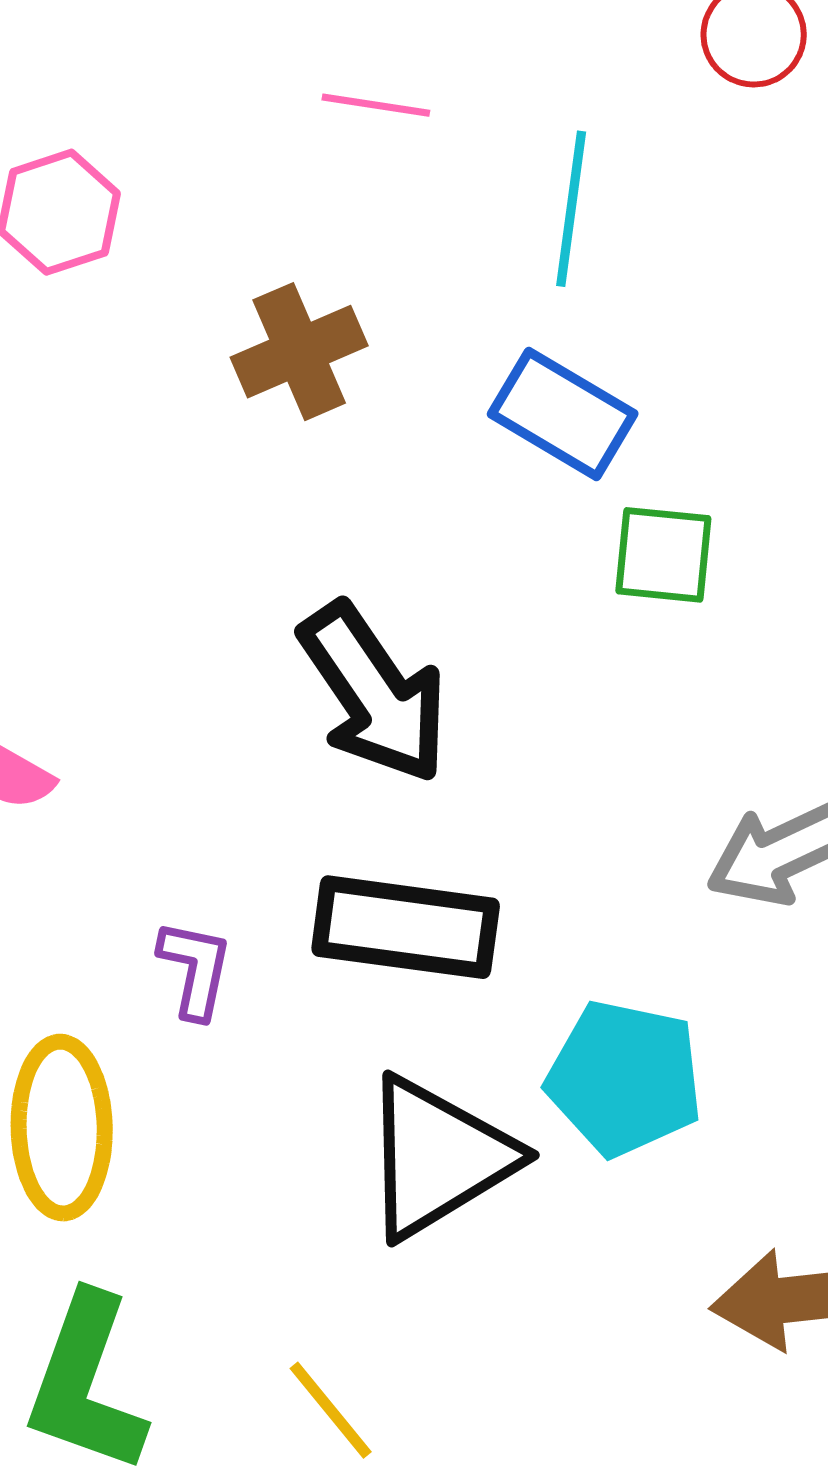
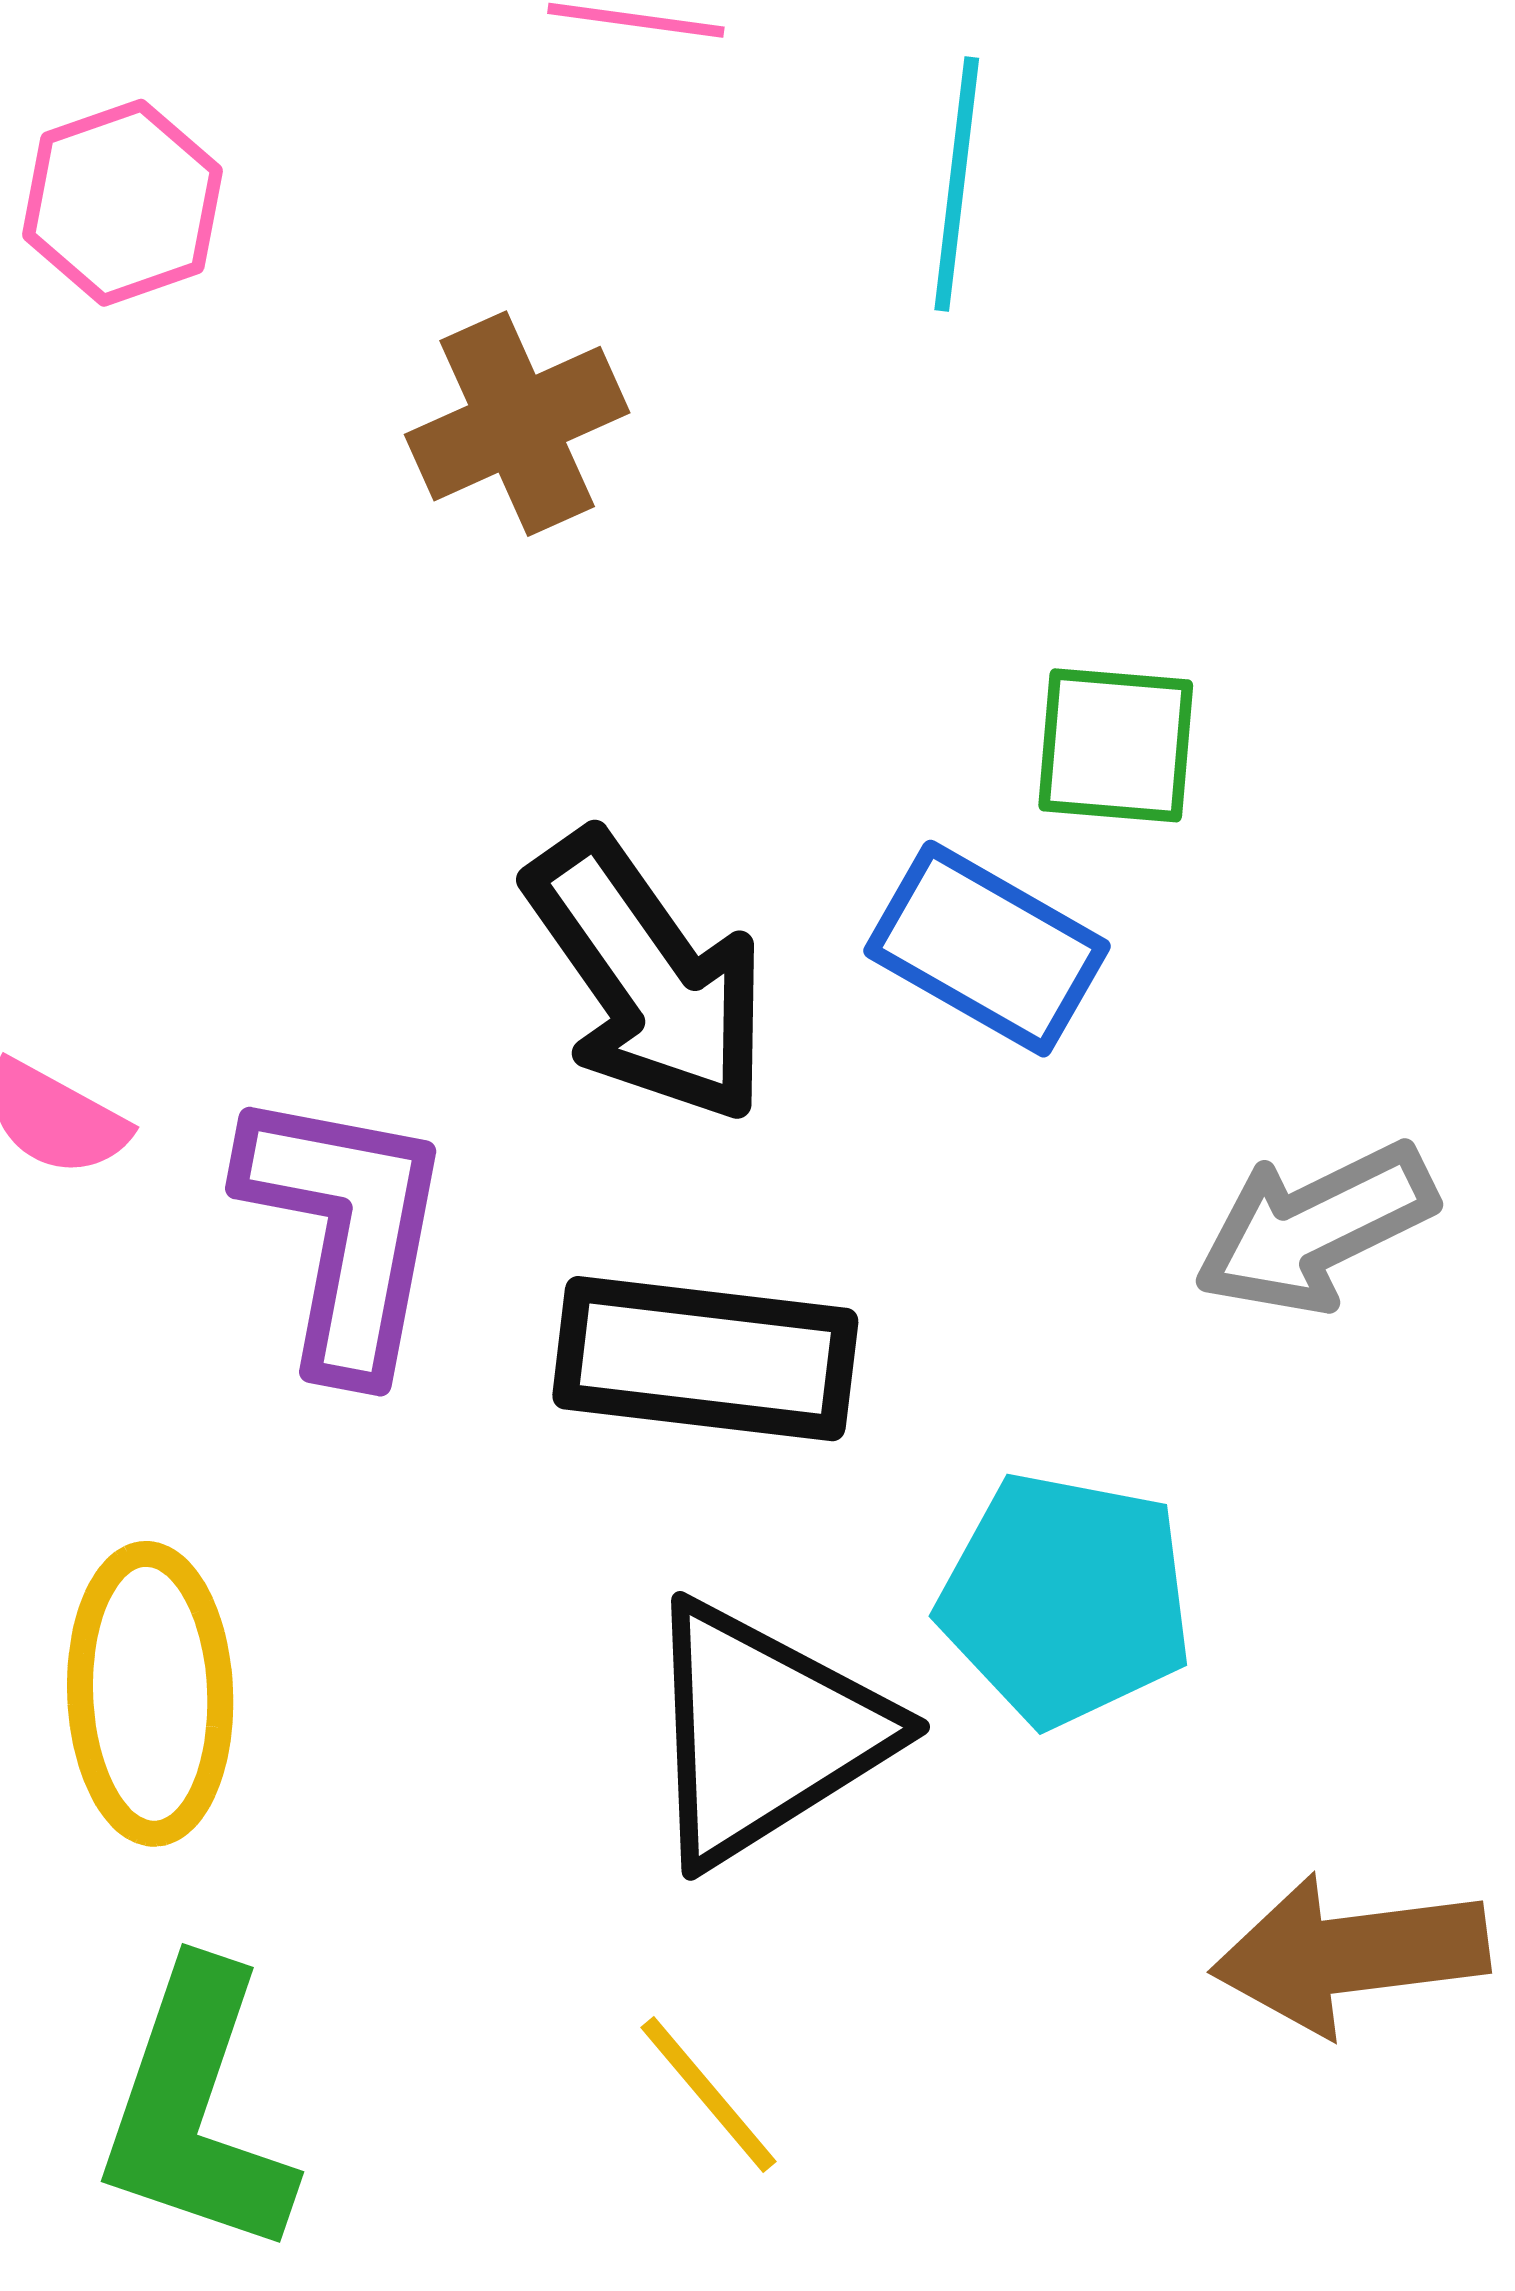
blue rectangle: (563, 414) -> (987, 949), moved
purple L-shape: (195, 969) -> (345, 1231), moved, size x1.8
yellow line: (331, 1410) -> (708, 2095), moved

